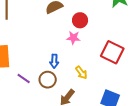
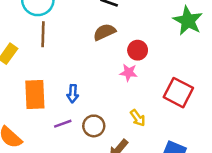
blue arrow: (54, 61) -> (73, 94), moved
purple line: (24, 78) -> (63, 124), turned -56

